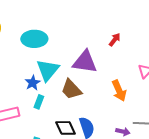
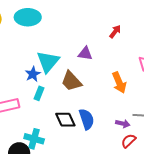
cyan ellipse: (34, 39) -> (28, 17), moved
purple triangle: (85, 62) -> (85, 54), size x0.6

